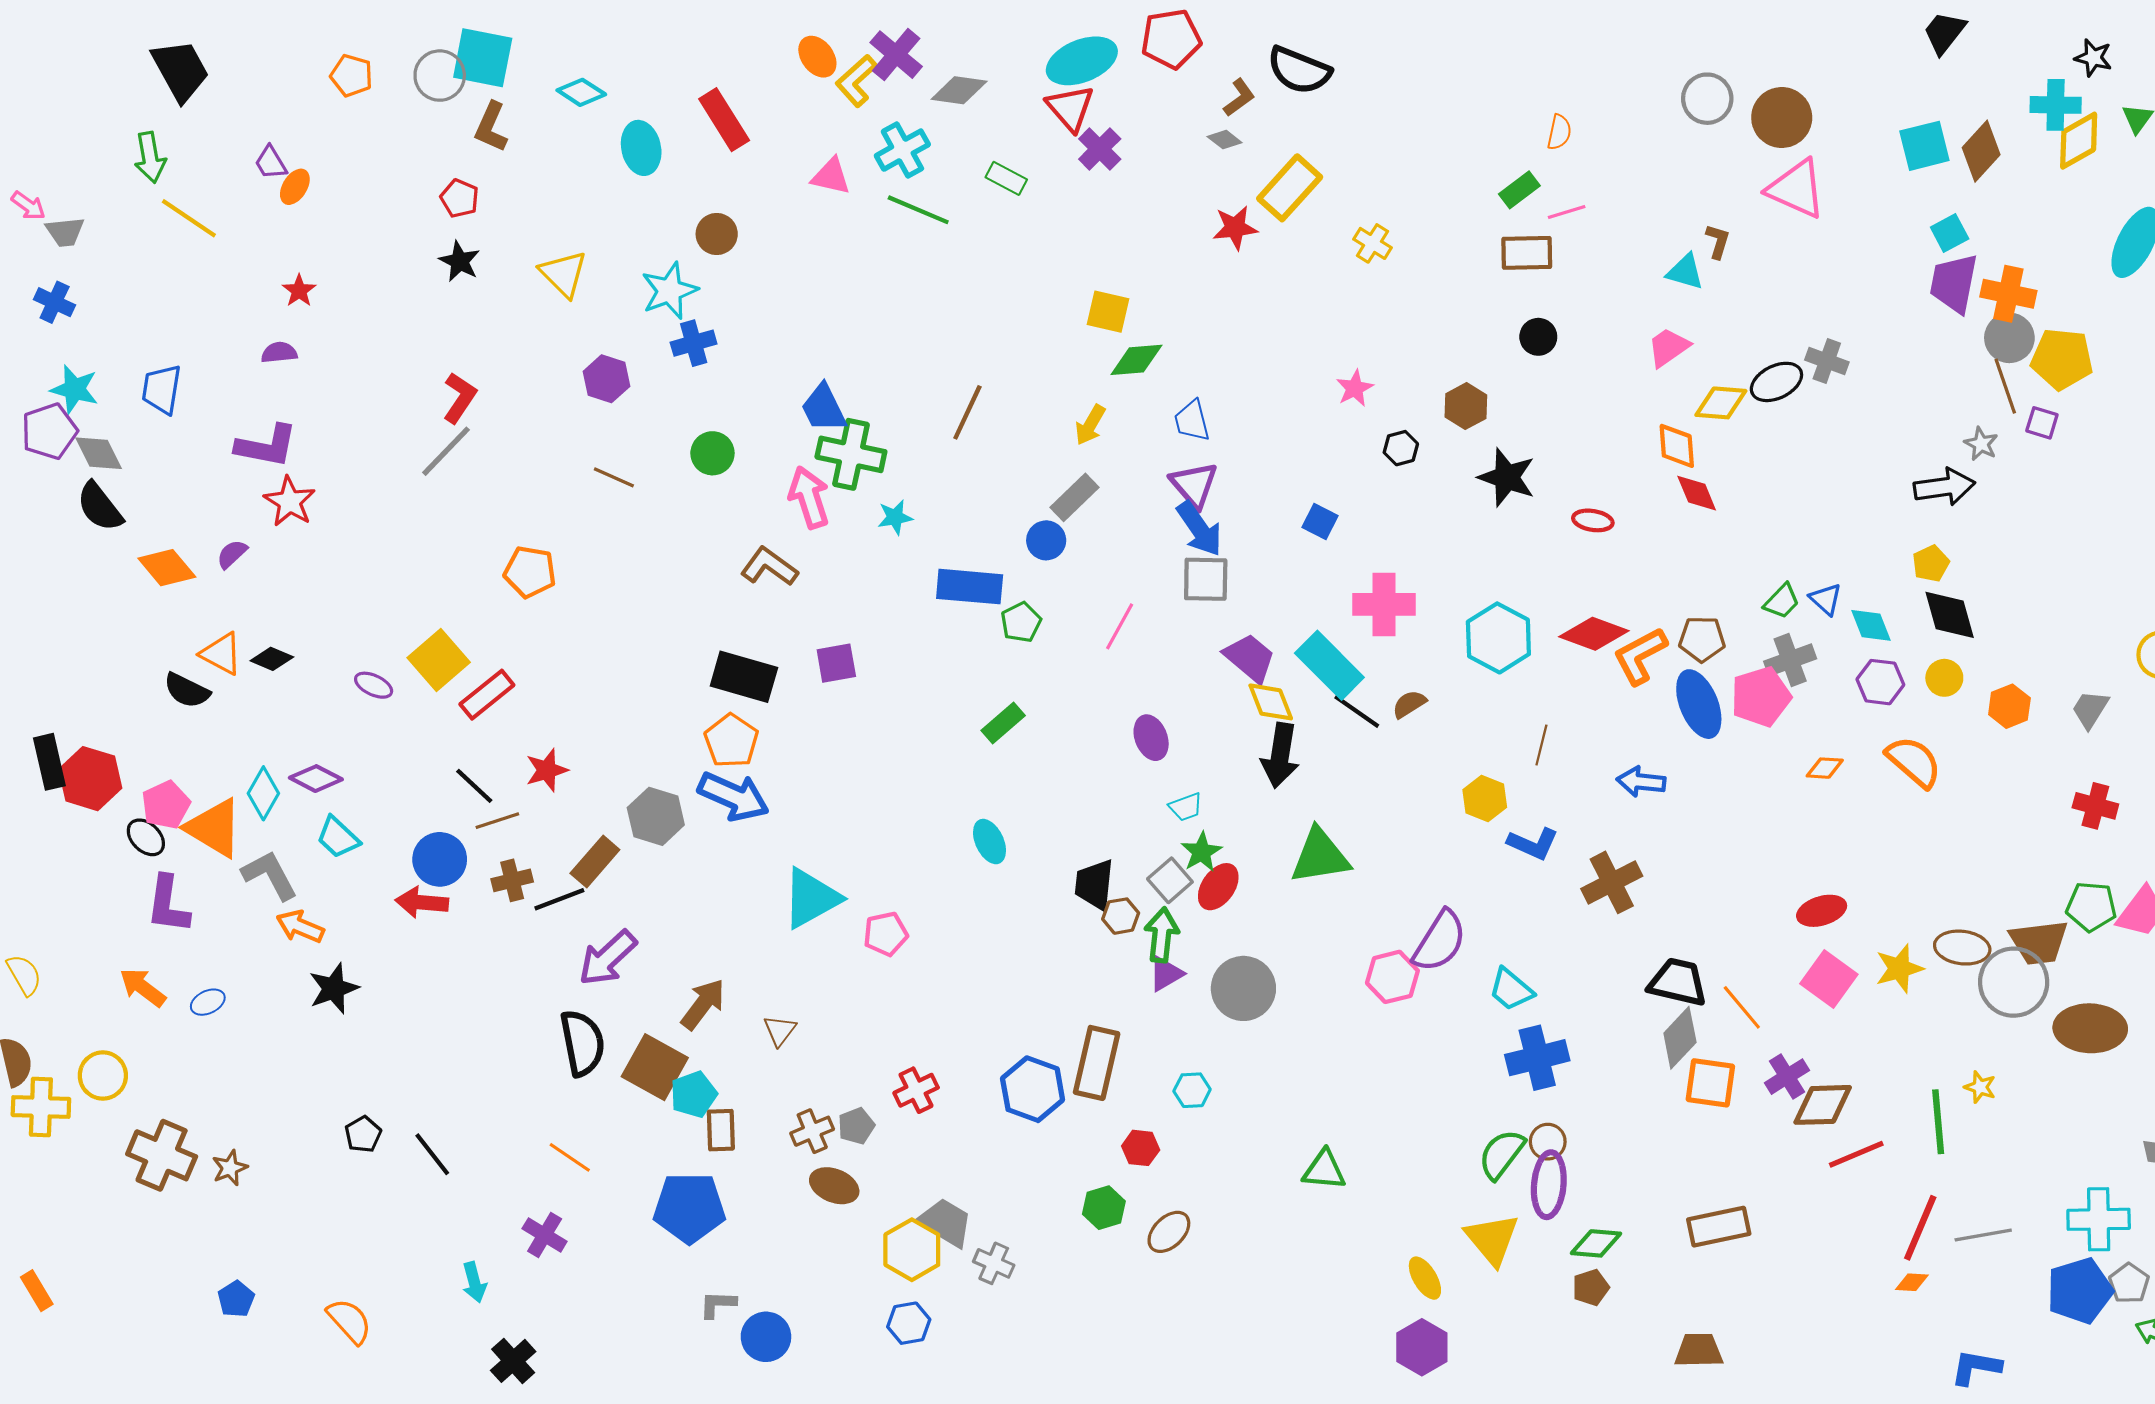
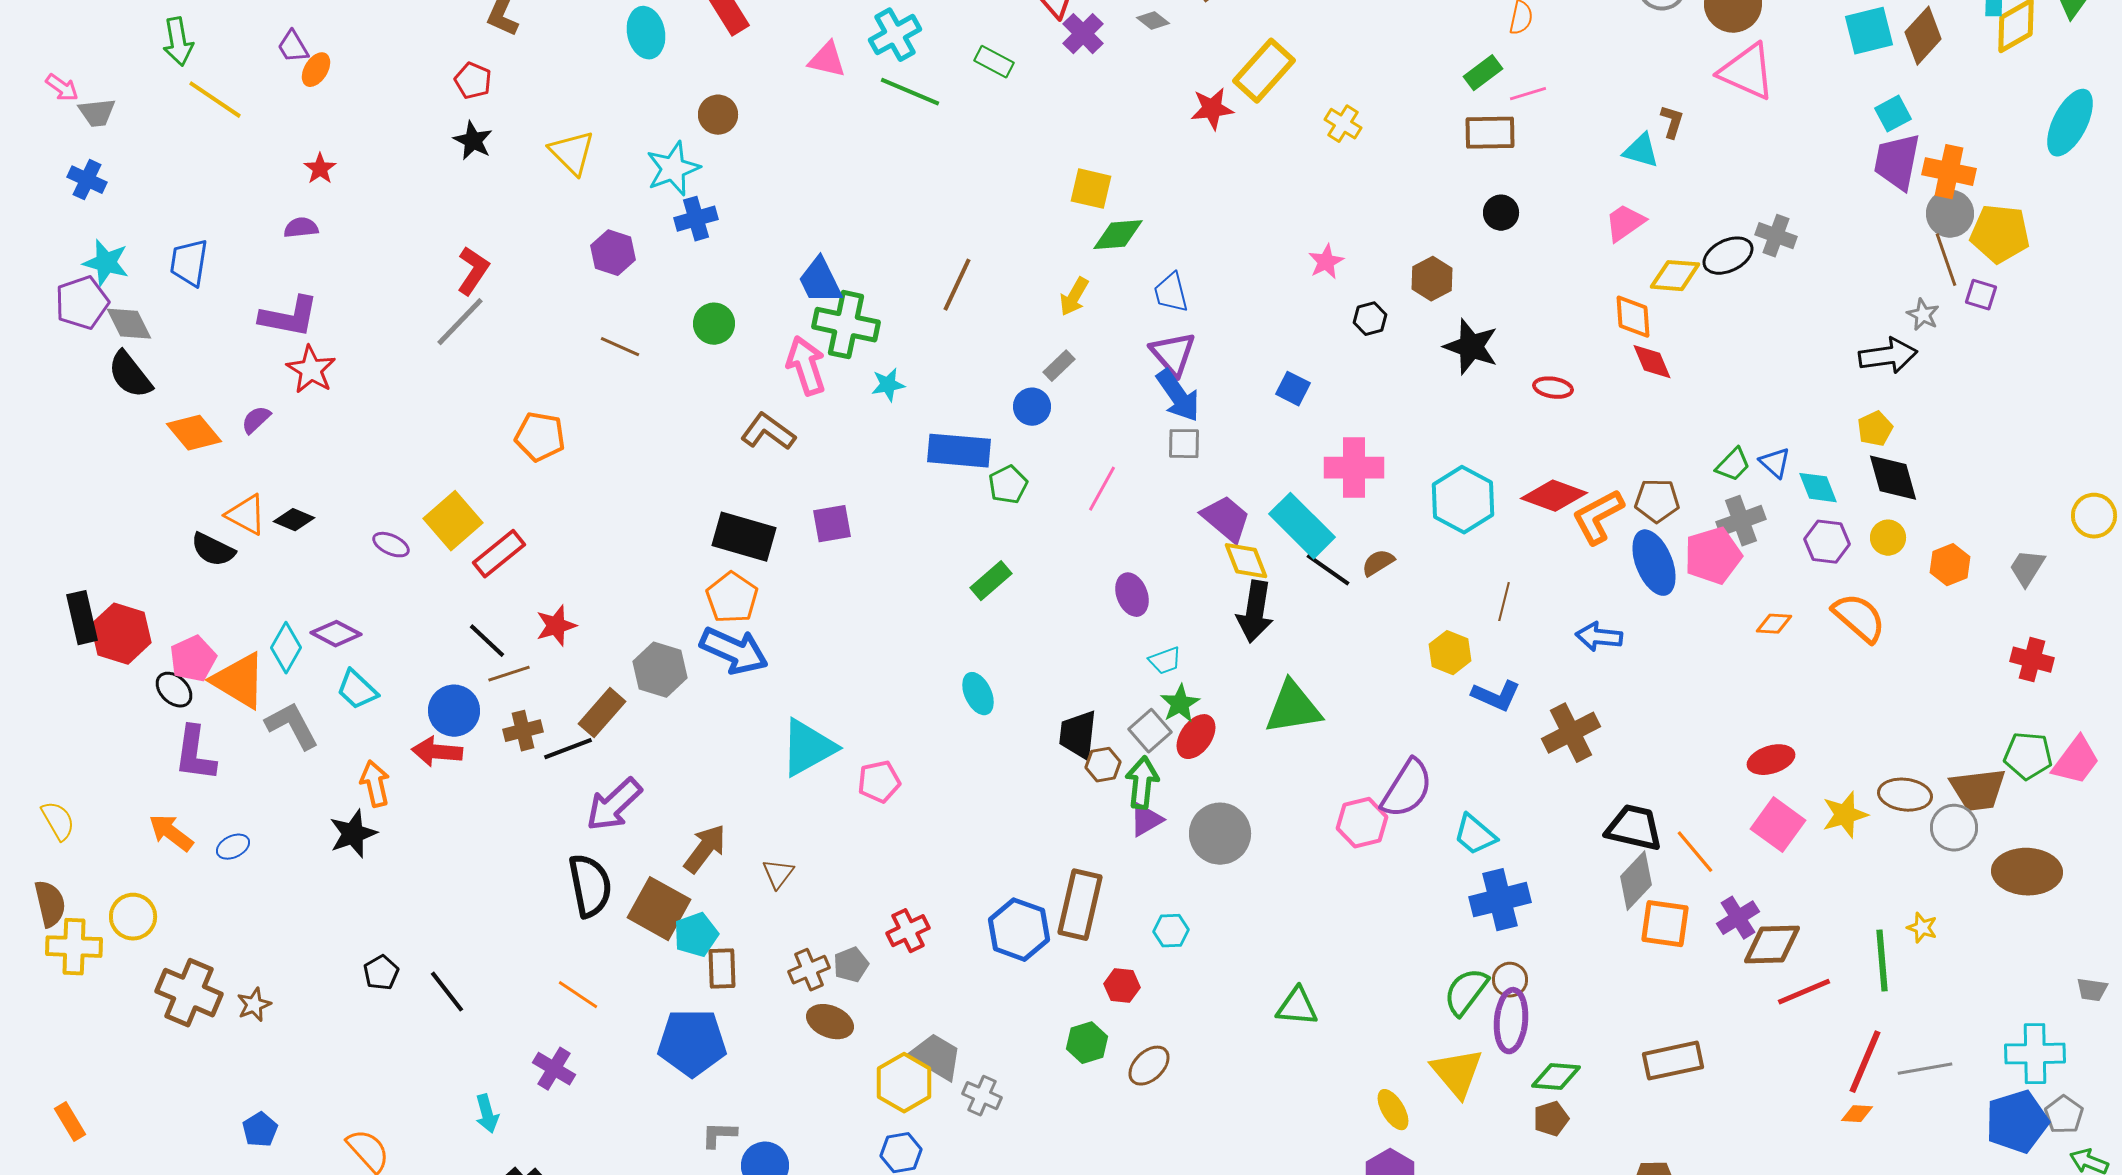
gray diamond: (1225, 140) -> (1153, 21), moved
gray rectangle: (1074, 497) -> (1059, 366), size x0.7
gray square: (1206, 579) -> (1184, 444), size x0.7
orange arrow: (300, 927) -> (375, 784), moved, turned 54
gray circle: (2014, 982) -> (1954, 828), size x0.7

